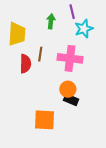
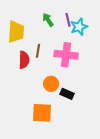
purple line: (72, 12) -> (68, 20), moved
green arrow: (51, 21) -> (48, 20), turned -40
orange circle: (68, 89) -> (51, 84), moved

